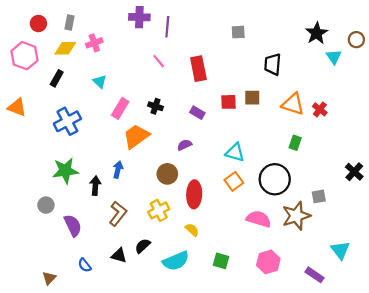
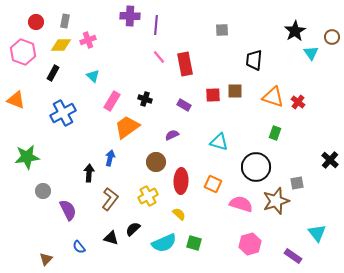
pink line: (159, 61) -> (159, 57), moved
green star: (65, 171) -> (27, 157), moved
orange square: (234, 181) -> (213, 184), moved, turned -30
green square: (221, 261) -> (194, 243), moved

